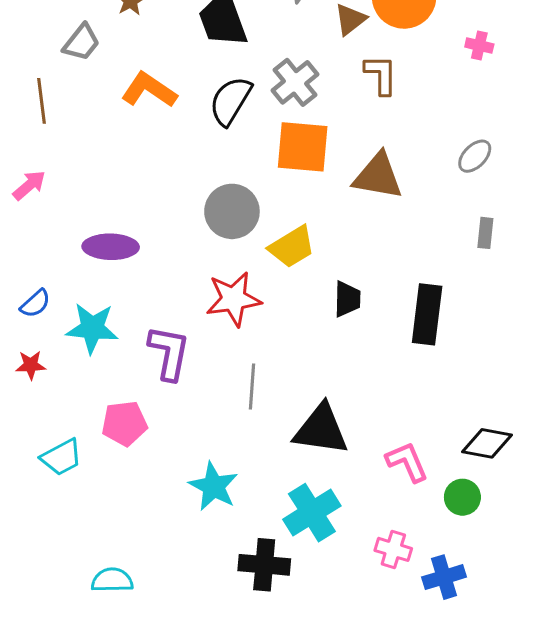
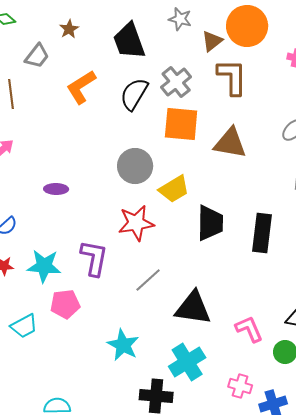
brown L-shape: (381, 75) -> (232, 77), size x1.4
orange L-shape: (149, 90) -> (81, 87), turned -66
purple ellipse: (111, 247) -> (56, 189), size x0.7
black trapezoid: (347, 299) -> (210, 223), size x1.5
cyan star: (92, 328) -> (44, 266), moved
gray line: (252, 387) -> (148, 280), turned 44

